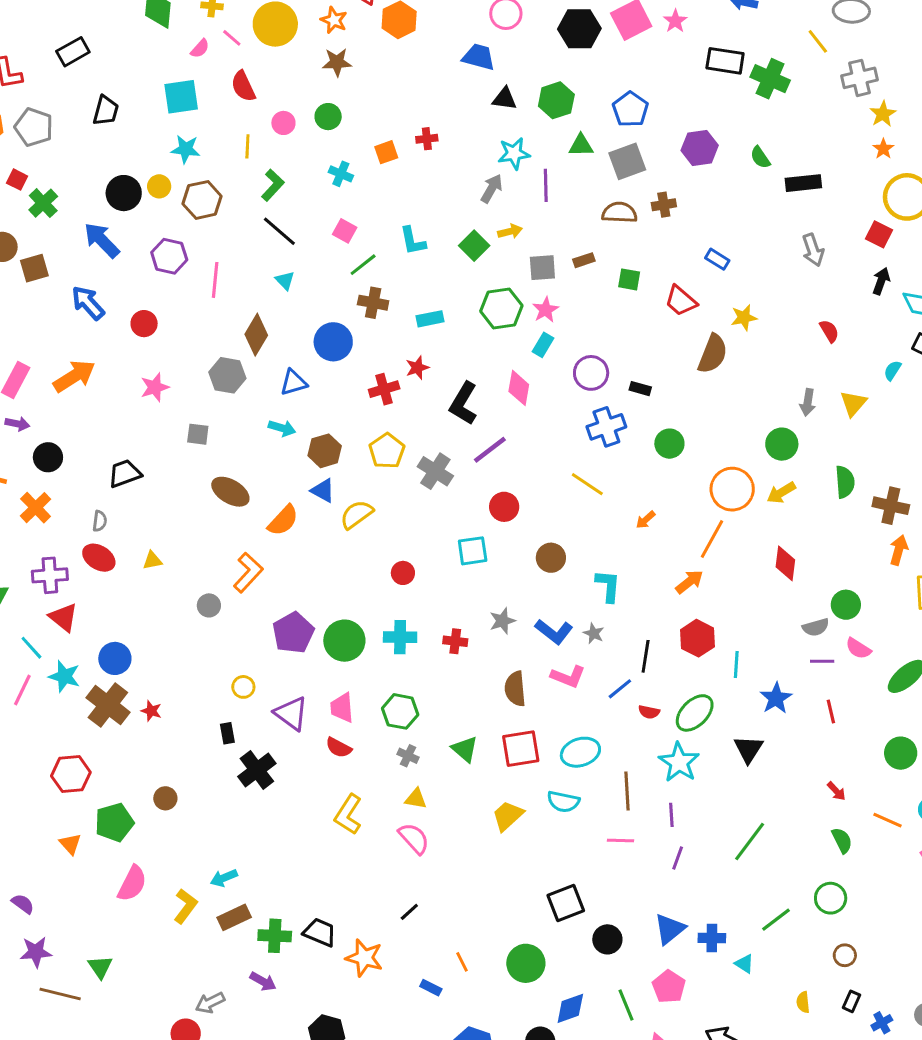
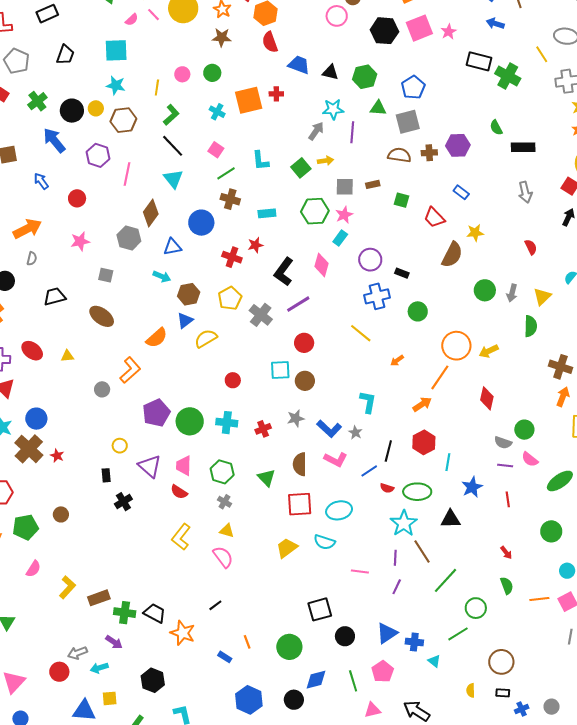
blue trapezoid: (479, 57) -> (299, 65), moved
red semicircle: (243, 86) -> (270, 42), moved
purple hexagon: (700, 148) -> (458, 145), moved
orange square: (386, 152) -> (249, 100), size x1.8
green cross: (43, 203) -> (37, 101), moved
cyan triangle: (285, 281) -> (173, 179), size x1.5
blue arrow: (88, 303) -> (41, 181), size x0.7
red cross: (384, 389) -> (232, 257), turned 30
green circle: (782, 444) -> (485, 290), moved
green semicircle: (845, 482) -> (531, 326), moved
blue triangle: (323, 490) -> (185, 320), turned 48
brown ellipse: (230, 492) -> (102, 316), moved
gray semicircle: (100, 521) -> (32, 259), moved
brown circle: (551, 558) -> (305, 381), moved
gray semicircle: (816, 627) -> (503, 443), turned 30
red cross: (455, 641) -> (263, 429), turned -35
green ellipse: (695, 713) -> (417, 492), turned 40
green triangle: (465, 749) -> (266, 478), moved
black triangle: (748, 749) -> (451, 519), turned 50
black cross: (257, 770) -> (123, 502), size x0.7
brown line: (627, 791) -> (422, 552), moved, turned -35
orange line: (888, 820) -> (539, 599), moved, turned -36
cyan arrow: (224, 878) -> (99, 668), moved
pink semicircle: (132, 884) -> (33, 569), size x0.7
green circle: (831, 898) -> (476, 608), moved
brown circle: (845, 955) -> (501, 662), size x1.6
black rectangle: (851, 1001) -> (503, 693), turned 64

